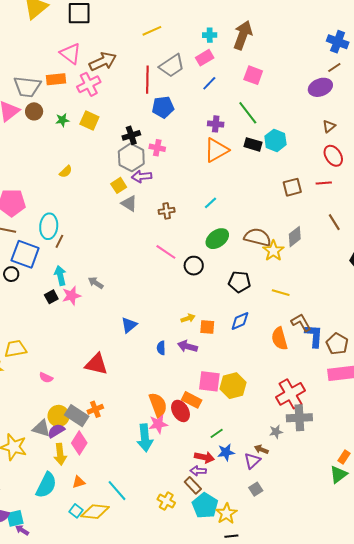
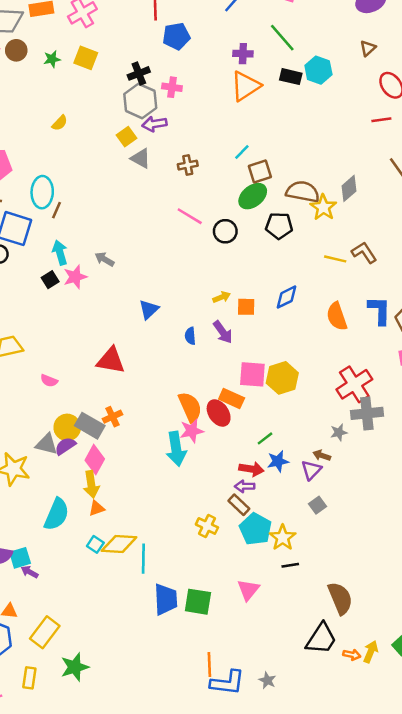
brown triangle: (329, 126) -> (368, 48), moved
brown square: (292, 187) -> (260, 171), moved
black pentagon: (239, 282) -> (279, 226), moved
brown L-shape: (301, 323) -> (364, 253), moved
purple arrow: (187, 346) -> (223, 332), turned -138
yellow arrow: (60, 454) -> (91, 484), moved
cyan line: (117, 491) -> (143, 559), moved, turned 45

